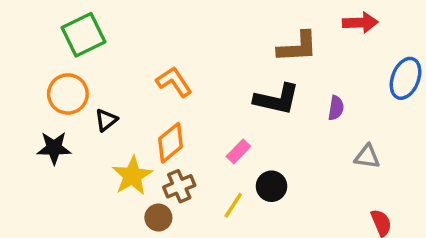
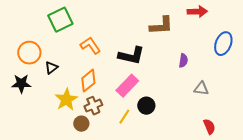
green square: (84, 35) -> (60, 20), moved
black L-shape: (277, 99) -> (131, 56), moved
pink rectangle: (238, 151) -> (127, 86), size x1.6

